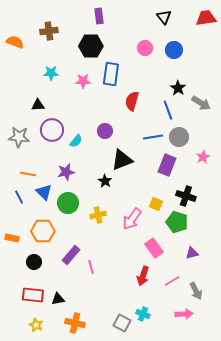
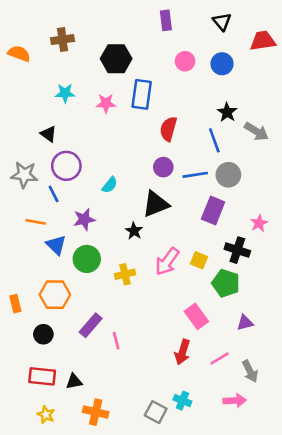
purple rectangle: (99, 16) -> (166, 20), moved
black triangle: (164, 17) -> (222, 22), moved
red trapezoid: (206, 18) -> (263, 41), moved
black triangle: (38, 105) -> (48, 134), turned 40
purple circle: (105, 131) -> (163, 167), moved
cyan semicircle: (76, 141) -> (110, 185), moved
pink star: (203, 157) -> (259, 223), moved
blue line: (19, 197) -> (54, 194), moved
pink arrow: (132, 219) -> (167, 262), moved
orange rectangle: (12, 238) -> (15, 304), turned 64

